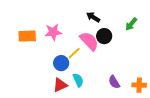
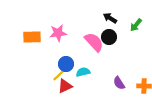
black arrow: (93, 17) -> (110, 18), moved
yellow line: (74, 53) -> (59, 75), moved
cyan semicircle: (78, 80) -> (83, 72), moved, turned -80

